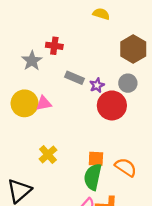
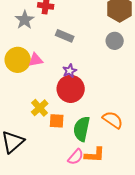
purple star: (97, 85) -> (70, 71), moved
red circle: (112, 105) -> (71, 89), moved
orange square: (96, 159) -> (57, 121), moved

